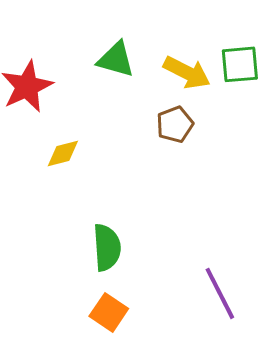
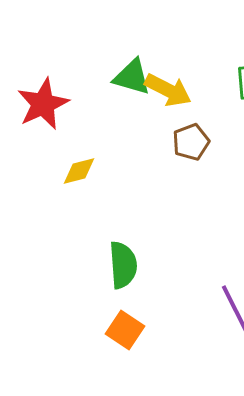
yellow arrow: (187, 72) -> (168, 90), moved

